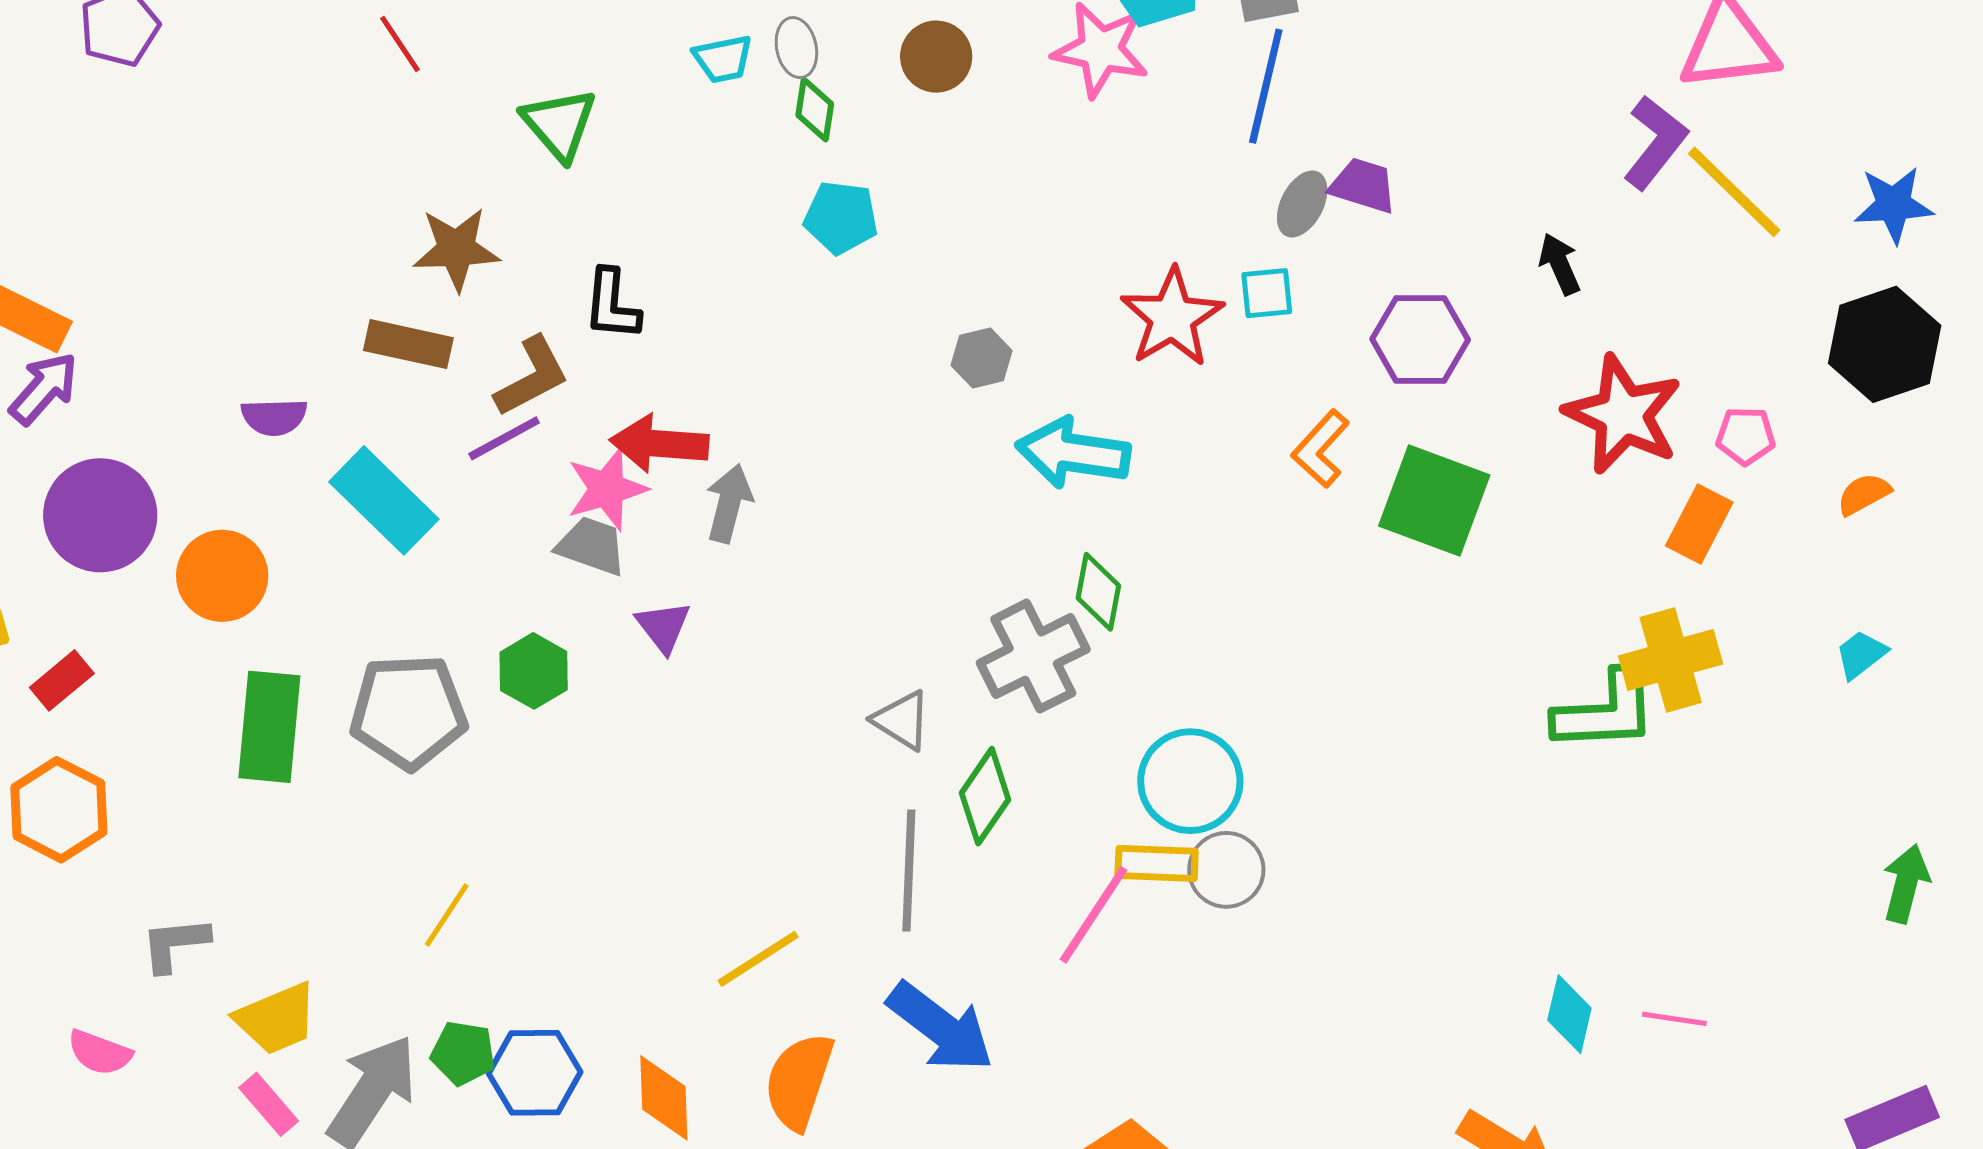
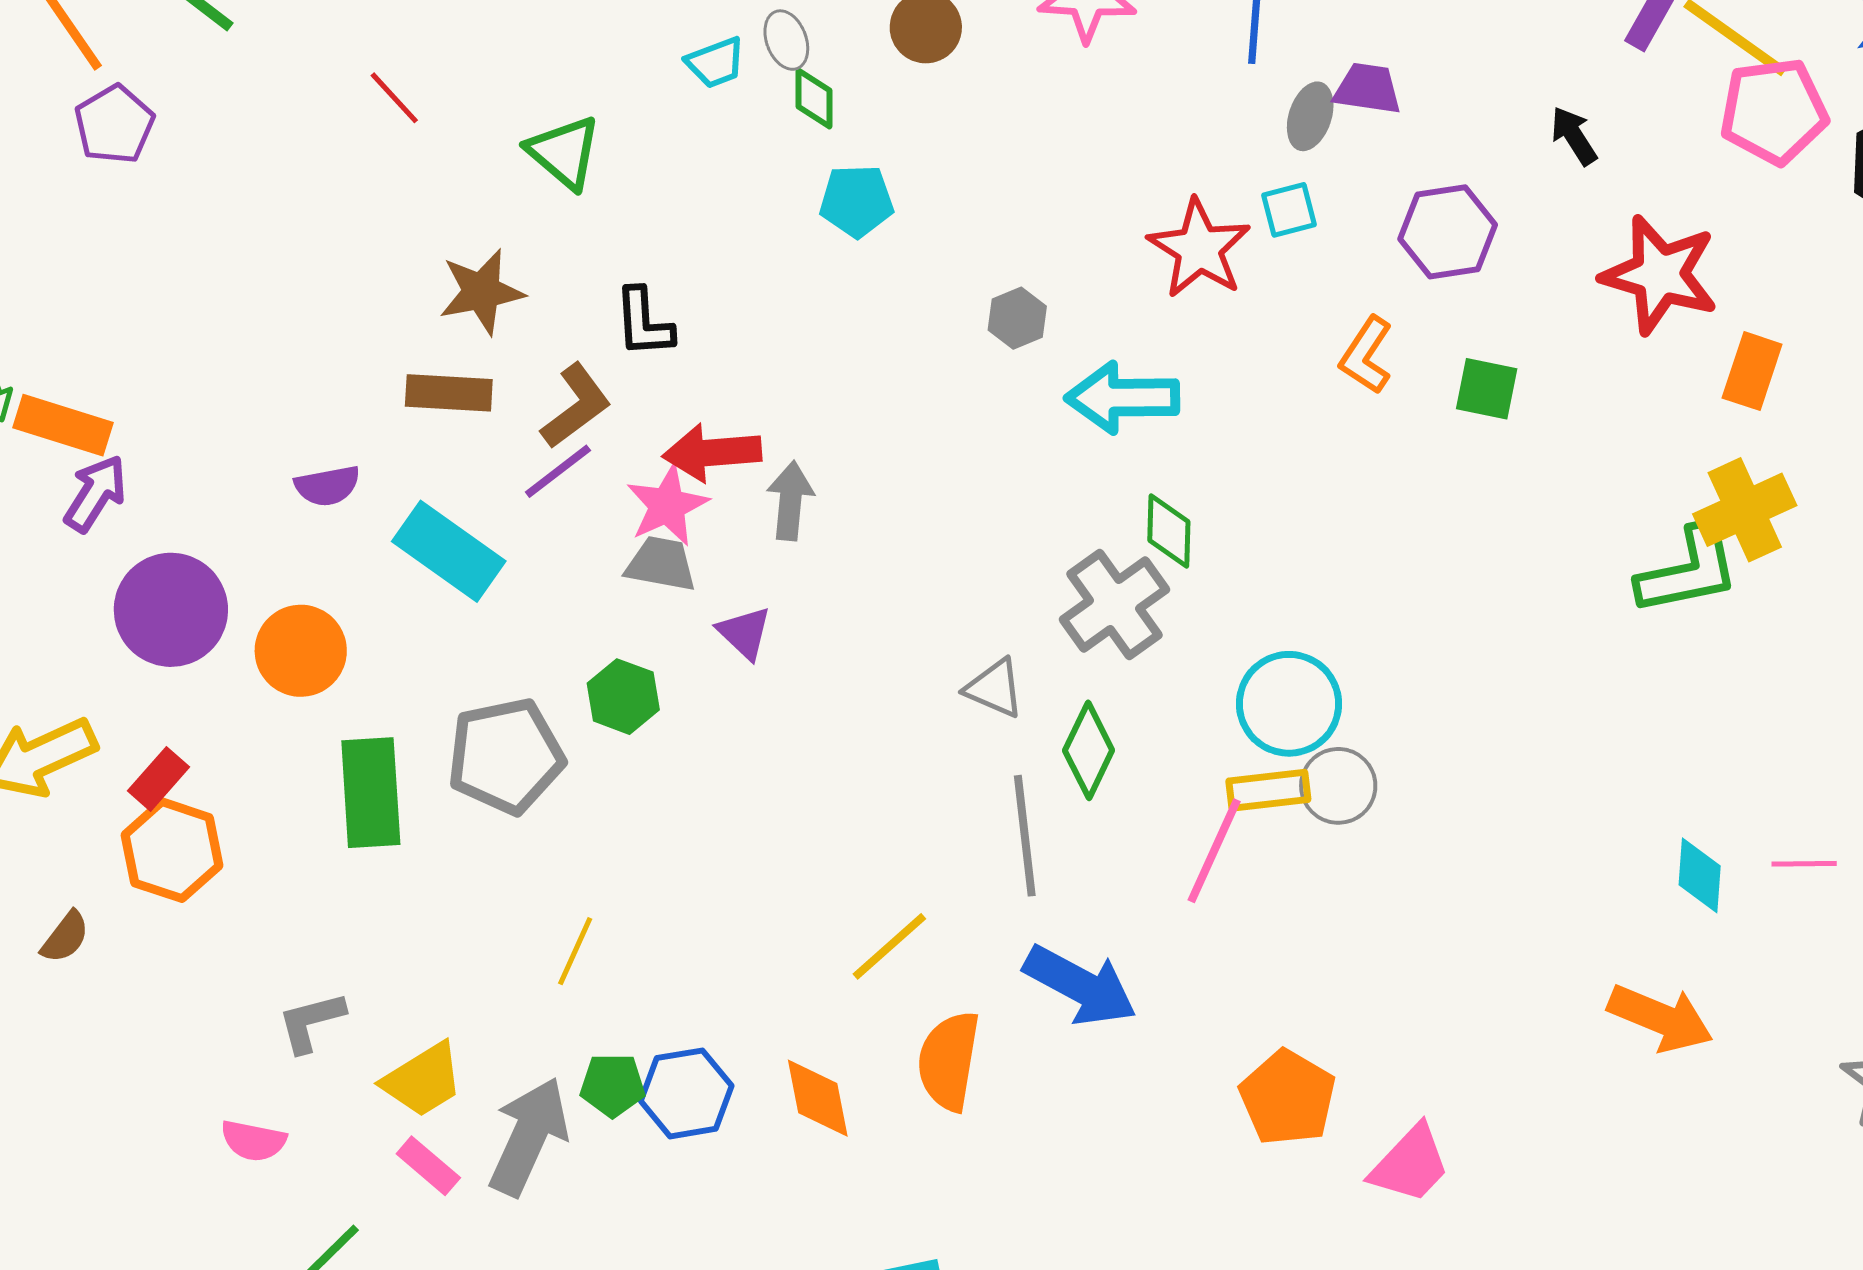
pink pentagon: (1746, 436) -> (1774, 111), moved, size x1.8
green square: (1434, 500) -> (1487, 389), size x0.6
orange hexagon: (59, 810) -> (172, 850), moved

